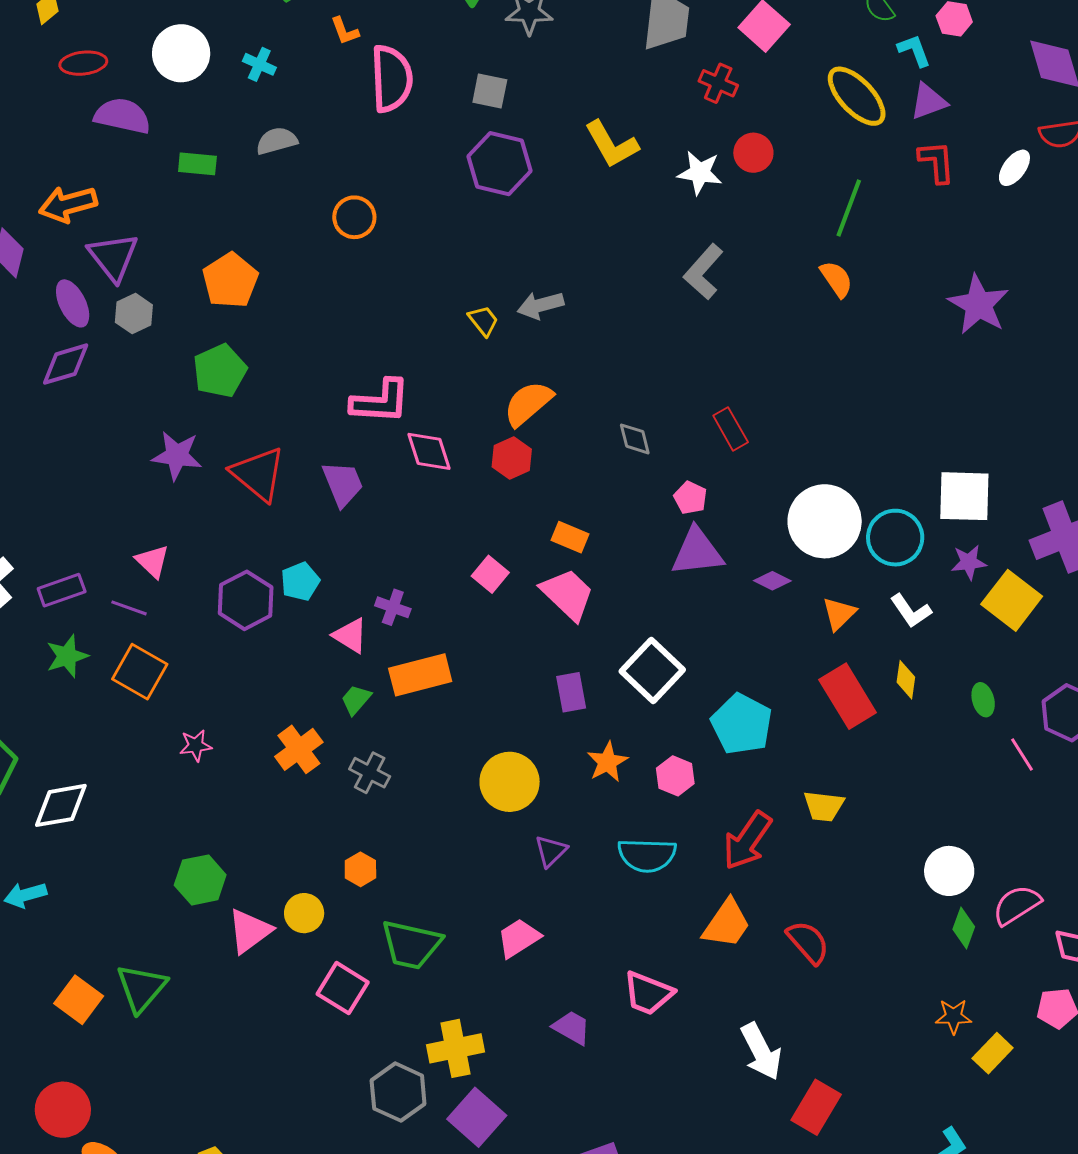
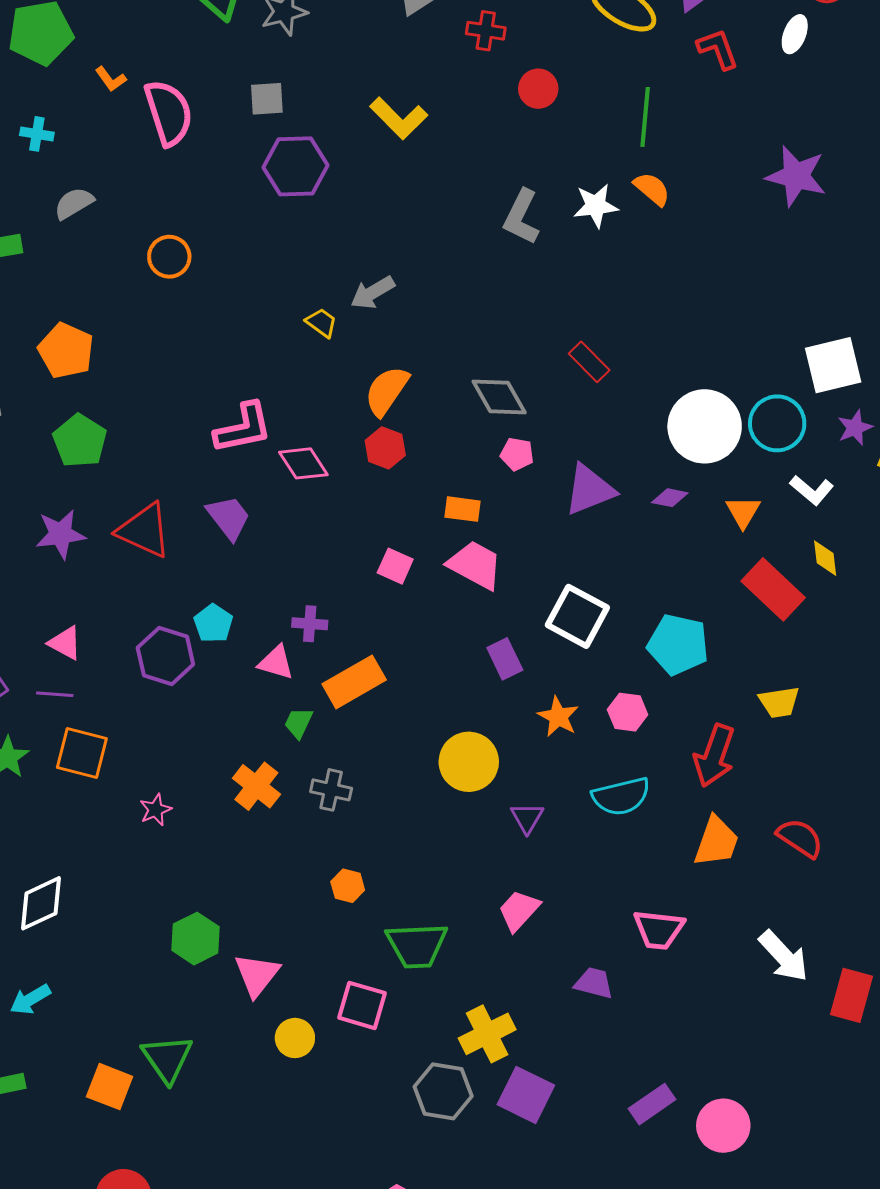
white star: (700, 173) -> (596, 206), moved
gray diamond: (635, 439) -> (499, 397), size x1.5
pink pentagon: (690, 498) -> (517, 454), moved
yellow circle: (304, 913) -> (295, 1038), moved

